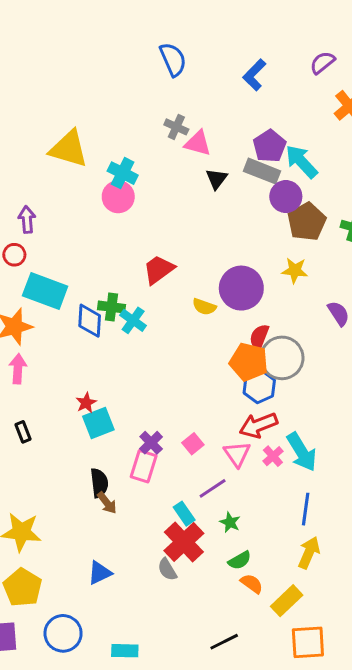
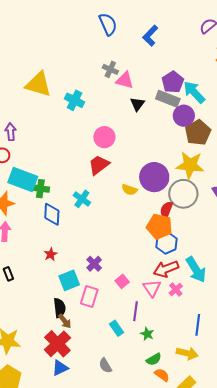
blue L-shape: (254, 75) -> (150, 36), moved
pink circle: (118, 197) -> (104, 137), moved
yellow star: (295, 270) -> (190, 165), size x1.6
green cross: (111, 307) -> (40, 189), moved
blue diamond: (90, 321) -> (52, 214), moved
gray circle: (282, 358) -> (183, 194), moved
cyan square: (98, 423) -> (69, 280), moved
purple cross: (151, 443) -> (94, 264), moved
cyan arrow: (302, 452) -> (196, 270), moved
purple line: (213, 488) -> (135, 311), turned -48
red cross: (184, 542) -> (57, 344), moved
yellow arrow: (309, 553) -> (187, 353), moved, turned 80

